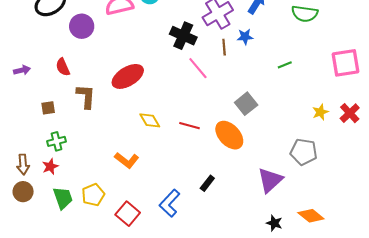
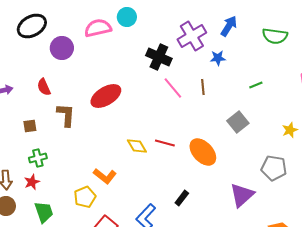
brown line: (224, 47) -> (203, 87), moved
gray square: (246, 104) -> (238, 122), moved
yellow diamond: (150, 120) -> (137, 146), moved
yellow pentagon: (93, 195) -> (85, 197), moved

